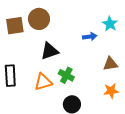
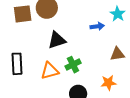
green cross: (66, 75) -> (73, 65), turned 35
orange star: (111, 91) -> (108, 83), moved

